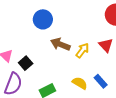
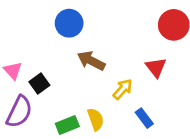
yellow arrow: (82, 50) -> (123, 89), moved
yellow semicircle: (80, 83) -> (96, 119), moved, turned 35

